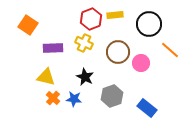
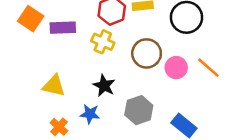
purple rectangle: (53, 48) -> (63, 28), moved
orange line: (170, 50) -> (208, 68), moved
orange cross: (53, 98) -> (59, 127), moved

